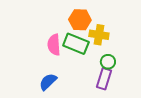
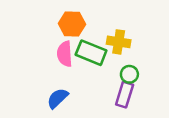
orange hexagon: (80, 20) -> (72, 24), moved

